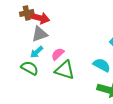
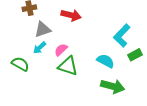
red arrow: (40, 18) -> (71, 15), moved
green semicircle: (30, 68) -> (20, 64), moved

